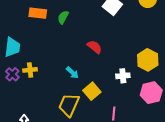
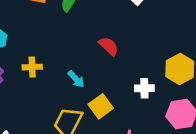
yellow cross: (30, 70) -> (32, 67), moved

